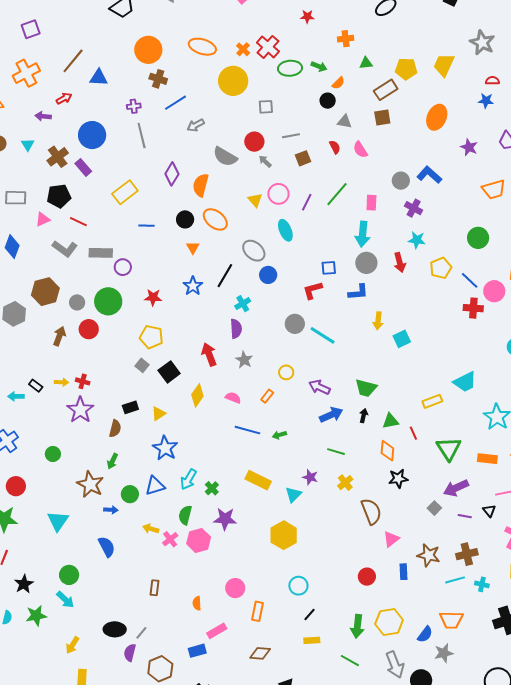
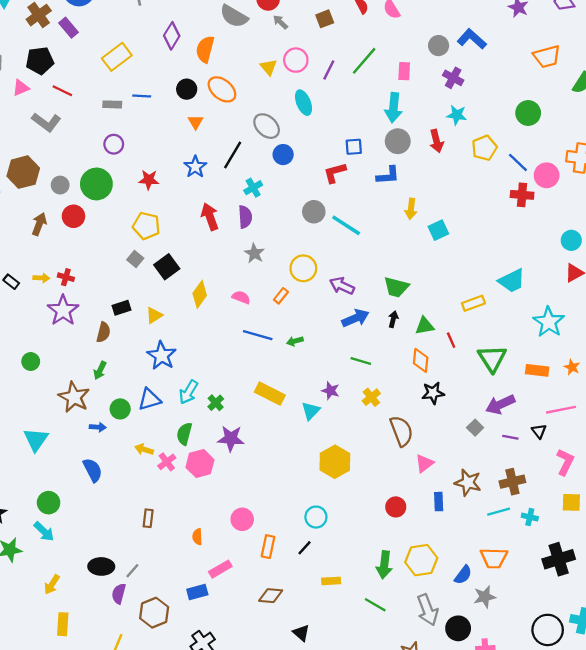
gray rectangle: (101, 253) -> (112, 104), moved, size x0.7
red arrow: (209, 354) -> (210, 217), moved
yellow circle: (286, 372) -> (303, 268), size x1.5
yellow hexagon: (284, 535) -> (335, 462), moved
black line: (309, 614) -> (305, 548), moved

